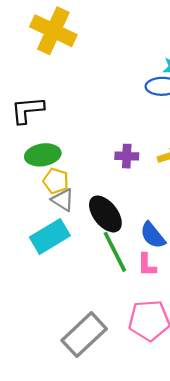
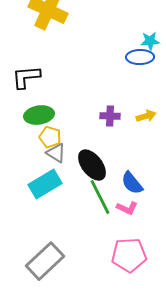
pink L-shape: (147, 265) -> (127, 208), turned -65
gray rectangle: (84, 335) -> (45, 261), moved

